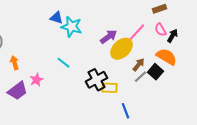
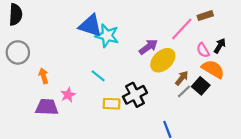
blue triangle: (56, 18) -> (90, 26), size x1.6
pink semicircle: (160, 30) -> (203, 50), moved
pink line: (135, 34) -> (182, 29), moved
yellow rectangle: (109, 88) -> (112, 104), moved
purple trapezoid: (17, 91) -> (47, 107), turned -140

